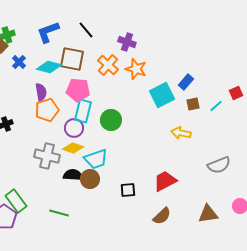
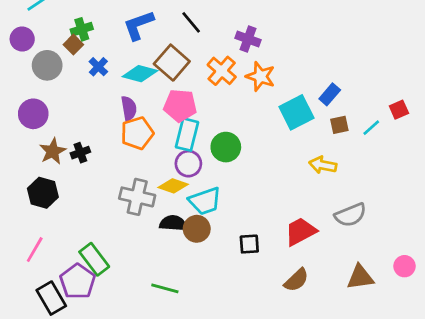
brown square: (72, 59) -> (172, 63), turned 30
purple circle: (74, 128) -> (188, 164), moved
gray semicircle: (219, 165) -> (350, 215), moved
green line: (59, 213) -> (165, 288), moved

